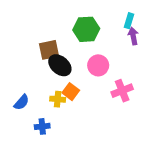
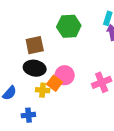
black ellipse: (60, 65) -> (35, 68), moved, turned -30
pink circle: (98, 65) -> (65, 75), moved

